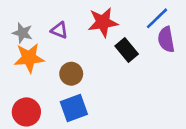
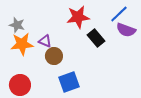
purple triangle: (59, 30) -> (45, 41), moved
purple semicircle: (166, 39) -> (126, 30), turned -60
blue square: (74, 108) -> (69, 82), moved

